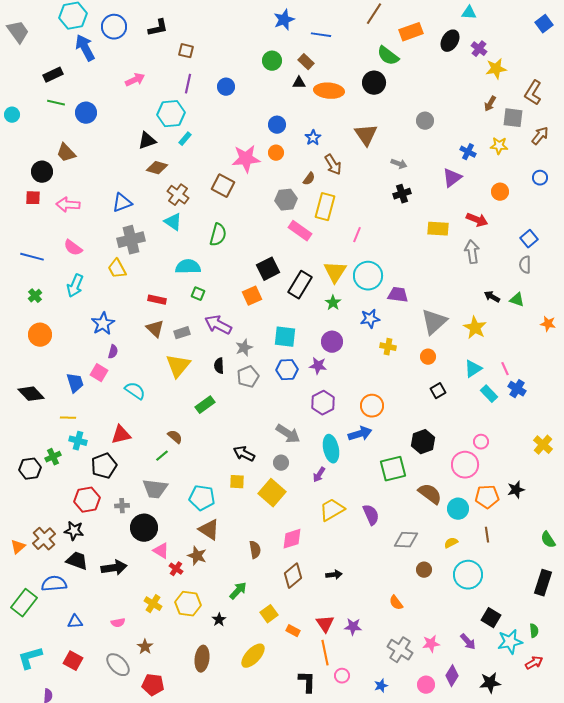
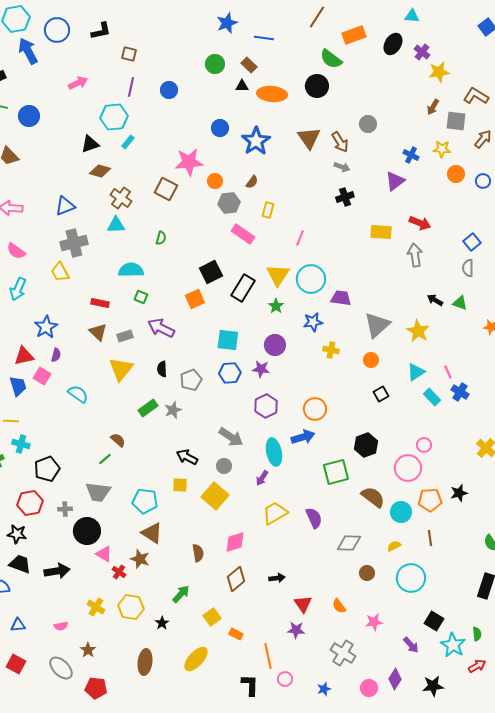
brown L-shape: (533, 93) -> (476, 96), turned 90
blue star: (313, 138) -> (256, 141), size x1.8
orange circle: (276, 153) -> (215, 181), moved
brown arrow: (333, 165) -> (340, 142), moved
orange circle: (500, 192) -> (456, 174), moved
yellow rectangle: (325, 207) -> (268, 210), size x0.6
cyan triangle: (173, 222) -> (116, 225), turned -36
green semicircle: (218, 235) -> (161, 238), size x0.6
gray star: (244, 348) -> (173, 410), moved
red triangle: (121, 435) -> (24, 356), moved
red triangle: (325, 624) -> (303, 604), moved
cyan star: (510, 642) -> (453, 645), turned -30
pink star: (431, 644) -> (374, 622), moved

